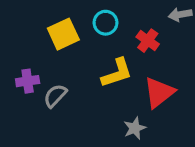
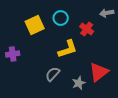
red triangle: (159, 92) -> (99, 72), moved
gray semicircle: (55, 96) -> (53, 74), moved

